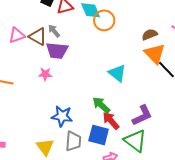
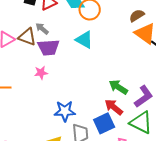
cyan triangle: (117, 73) -> (84, 40), moved
green arrow: (101, 105) -> (118, 87), moved
blue square: (99, 135) -> (104, 123), turned -30

